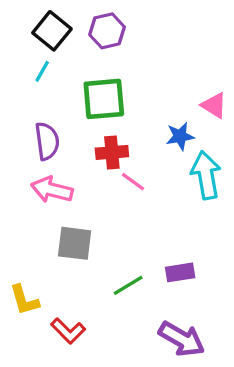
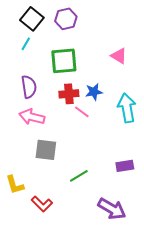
pink triangle: (214, 105) -> (119, 56), moved
blue star: (180, 136) -> (94, 92), moved
purple rectangle: (180, 272) -> (125, 166), moved

